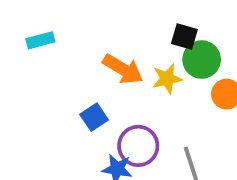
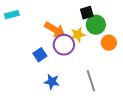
black square: (184, 36) -> (87, 13), turned -32
purple circle: (138, 146) -> (64, 45), moved

